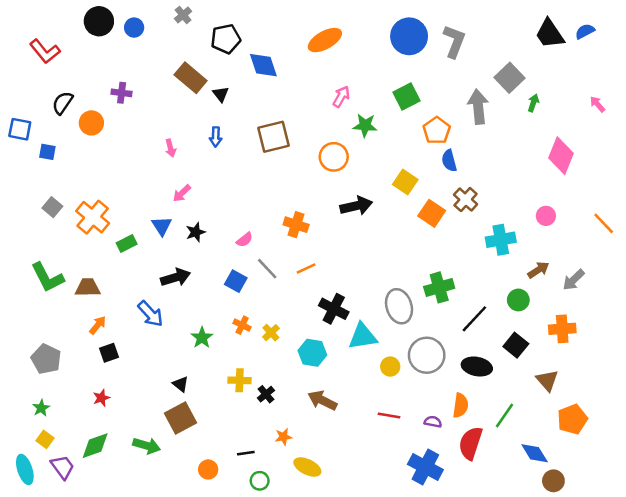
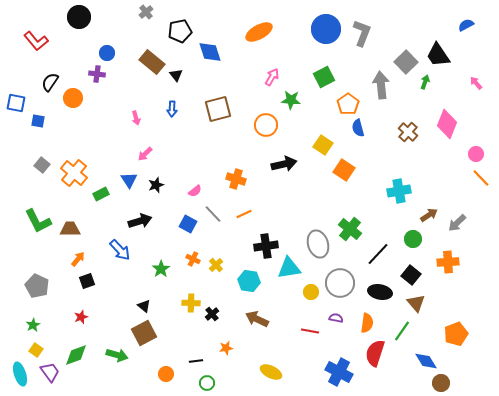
blue circle: (134, 28) -> (107, 53), moved
black trapezoid: (550, 34) -> (438, 55), moved
brown cross: (466, 200) -> (408, 132), moved
pink circle: (546, 216) -> (476, 154), moved
green cross: (439, 287) -> (350, 229), turned -35
black cross: (334, 309) -> (266, 246), turned -35
brown triangle: (547, 380) -> (416, 303), moved
purple semicircle: (433, 422) -> (336, 318), moved
yellow ellipse: (307, 467) -> (271, 372), moved

